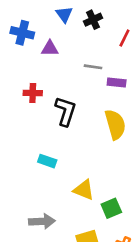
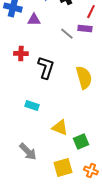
gray line: (93, 67) -> (67, 34), turned 32
purple rectangle: (117, 83) -> (85, 29), moved
gray arrow: (42, 221) -> (28, 152), turned 48

